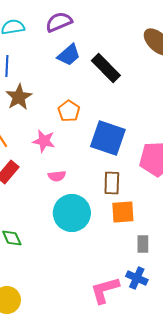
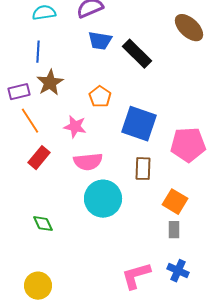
blue trapezoid: (69, 55) -> (100, 41), turned 50
pink semicircle: (57, 176) -> (88, 162), size x1.6
orange square: (123, 212) -> (175, 202), moved, turned 35
blue cross: (137, 278) -> (178, 271), moved

